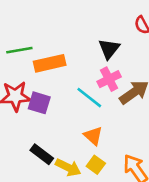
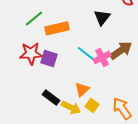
green line: (19, 50) -> (34, 18), turned -30
pink cross: (109, 79) -> (102, 57), moved
orange triangle: (93, 136) -> (82, 89), moved, turned 35

